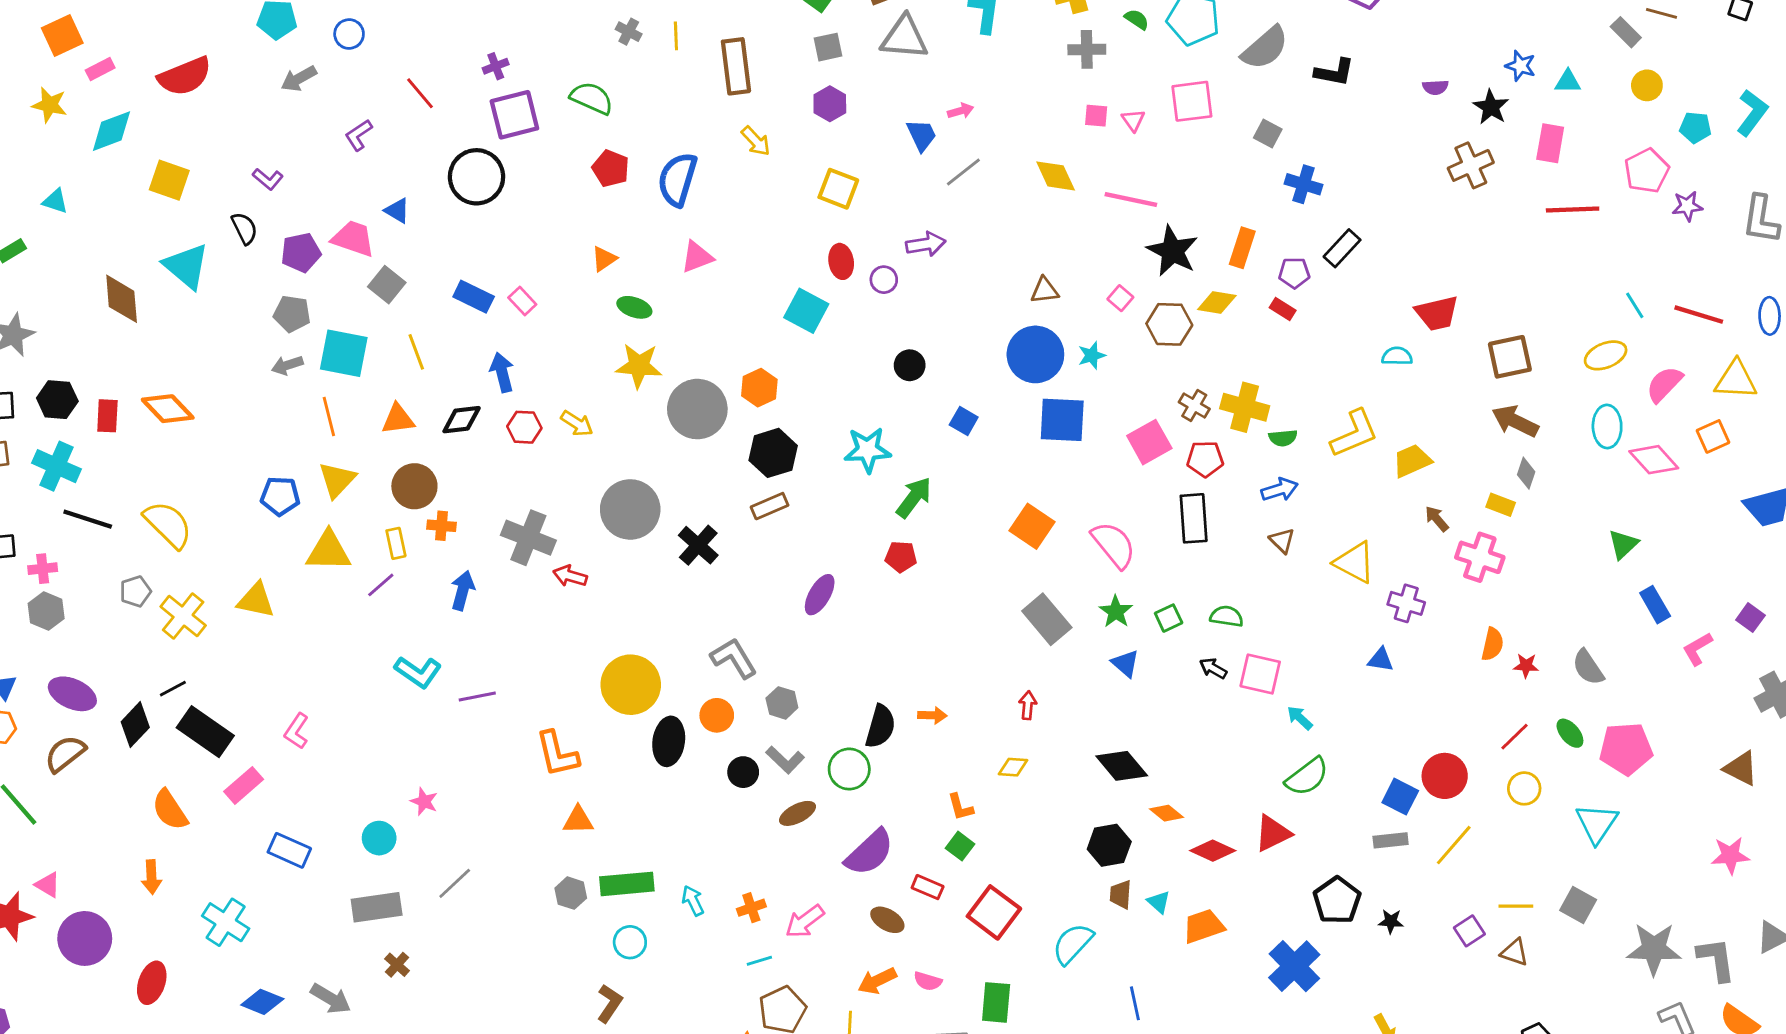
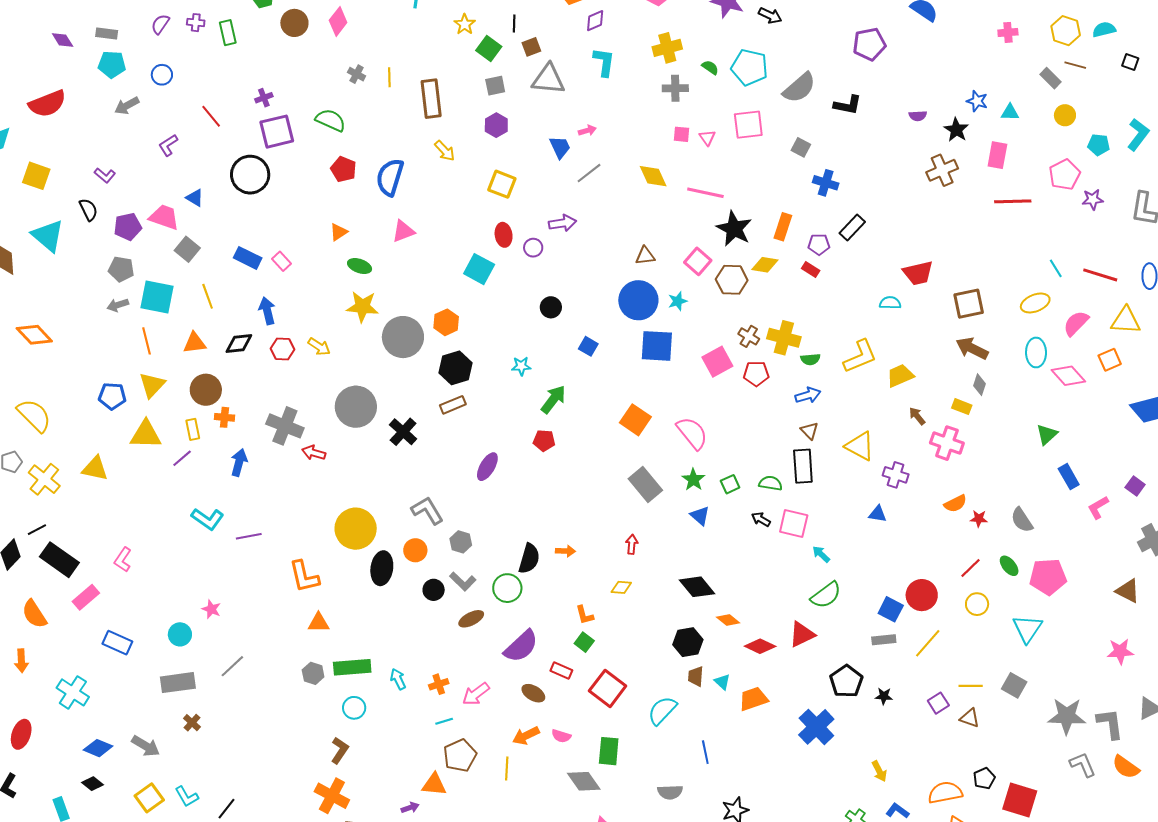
pink square: (1120, 298) -> (698, 261), size x1.5
cyan star: (868, 450) -> (521, 366), size x0.6
black rectangle: (1194, 518) -> (803, 466), moved
orange semicircle: (1492, 644) -> (955, 504), turned 50

